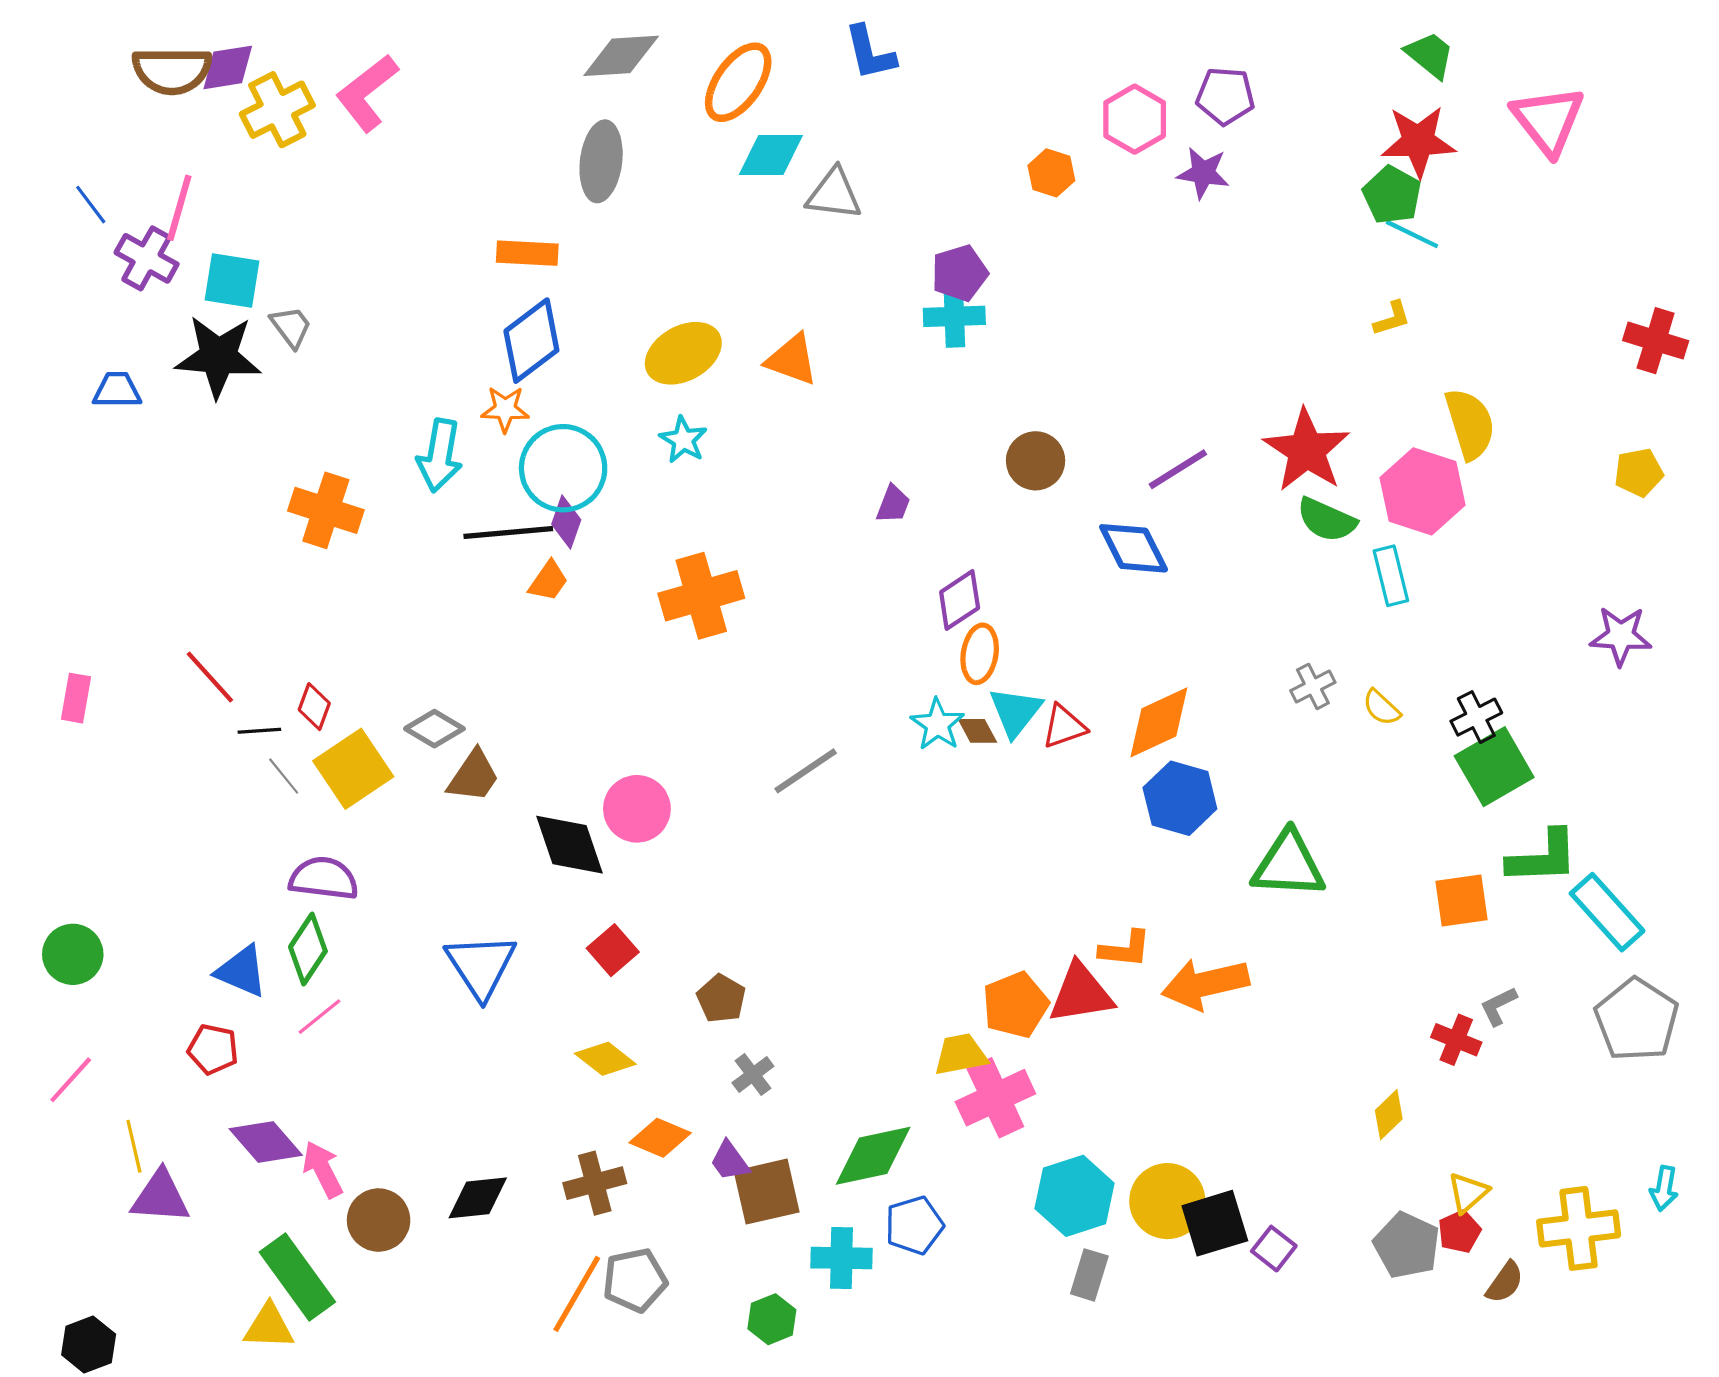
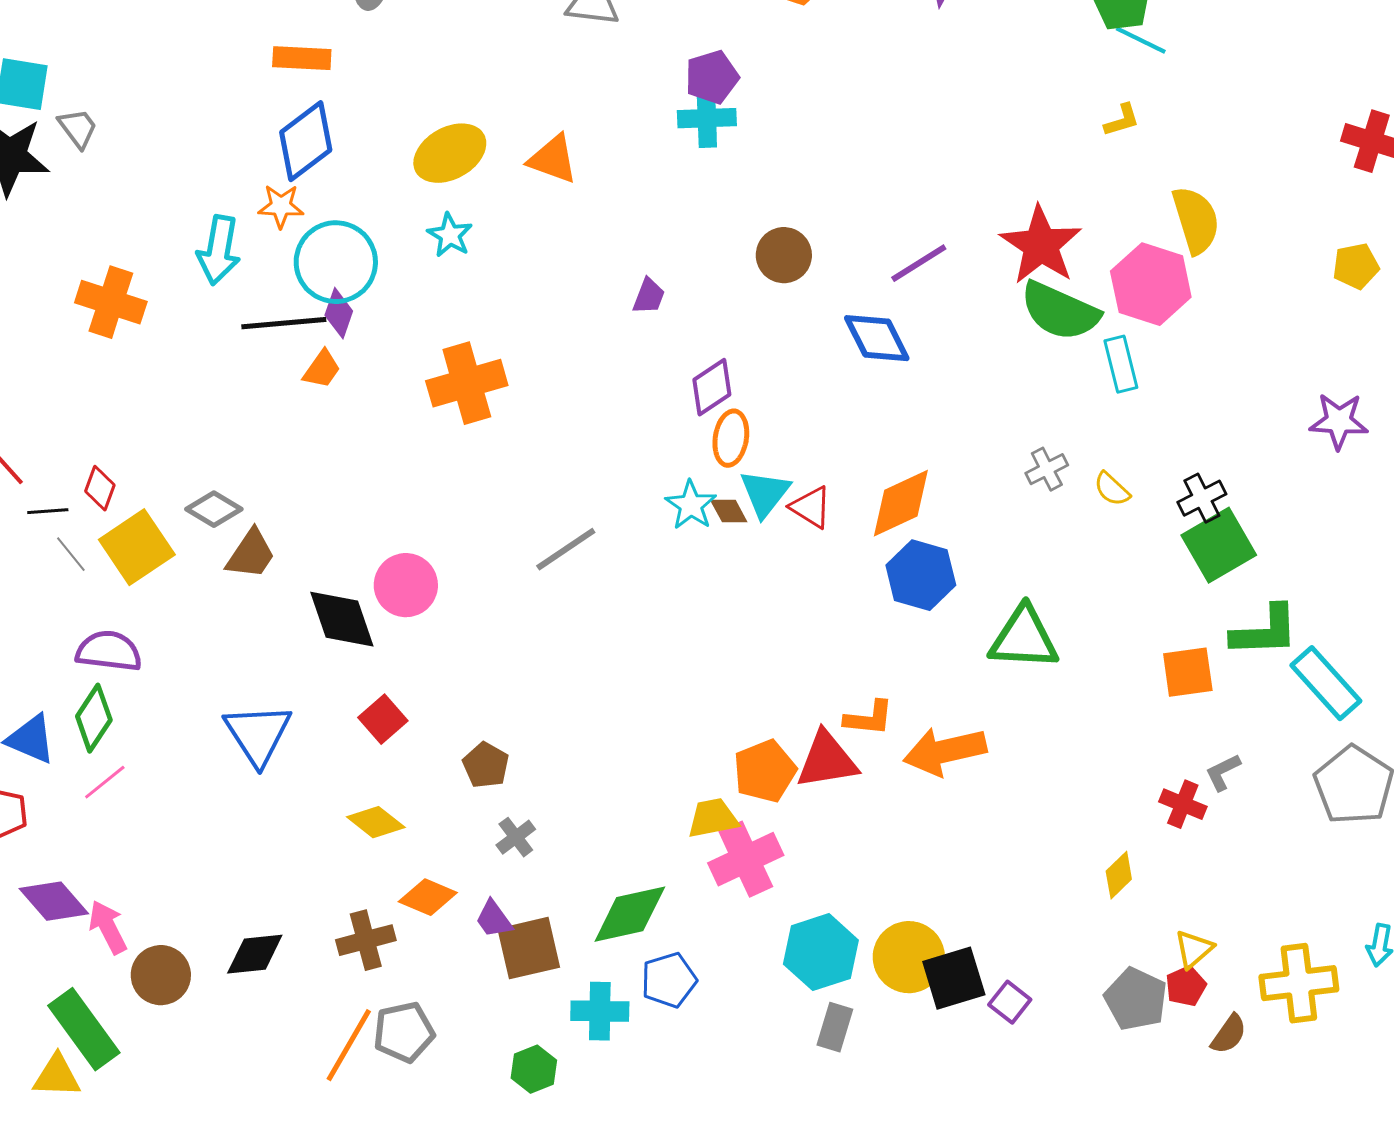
green semicircle: (1327, 520) -> (1060, 311), size x1.4
red triangle: (1064, 727) -> (811, 507), turned 51

